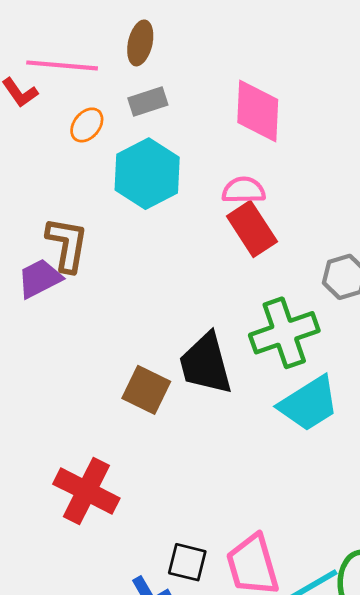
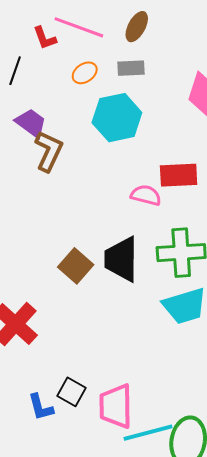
pink semicircle: (244, 190) -> (146, 195), moved
red rectangle: (252, 229) -> (179, 175), turned -75
purple trapezoid: (40, 278) -> (31, 123), moved, turned 48

